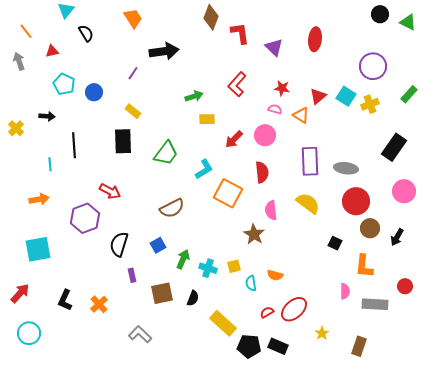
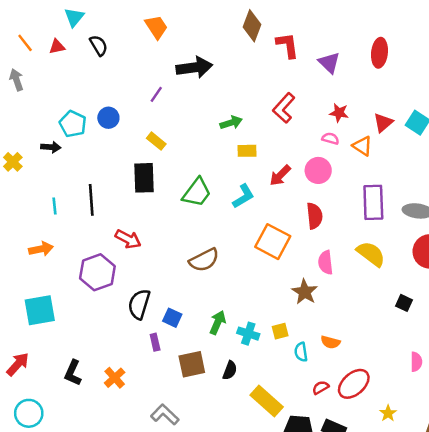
red triangle: (52, 51) -> (57, 47), moved
cyan pentagon: (64, 84) -> (73, 124), moved
black line: (74, 145) -> (91, 200), moved
cyan L-shape: (204, 169) -> (243, 196), moved
blue square: (158, 245) -> (172, 318), moved, turned -35

